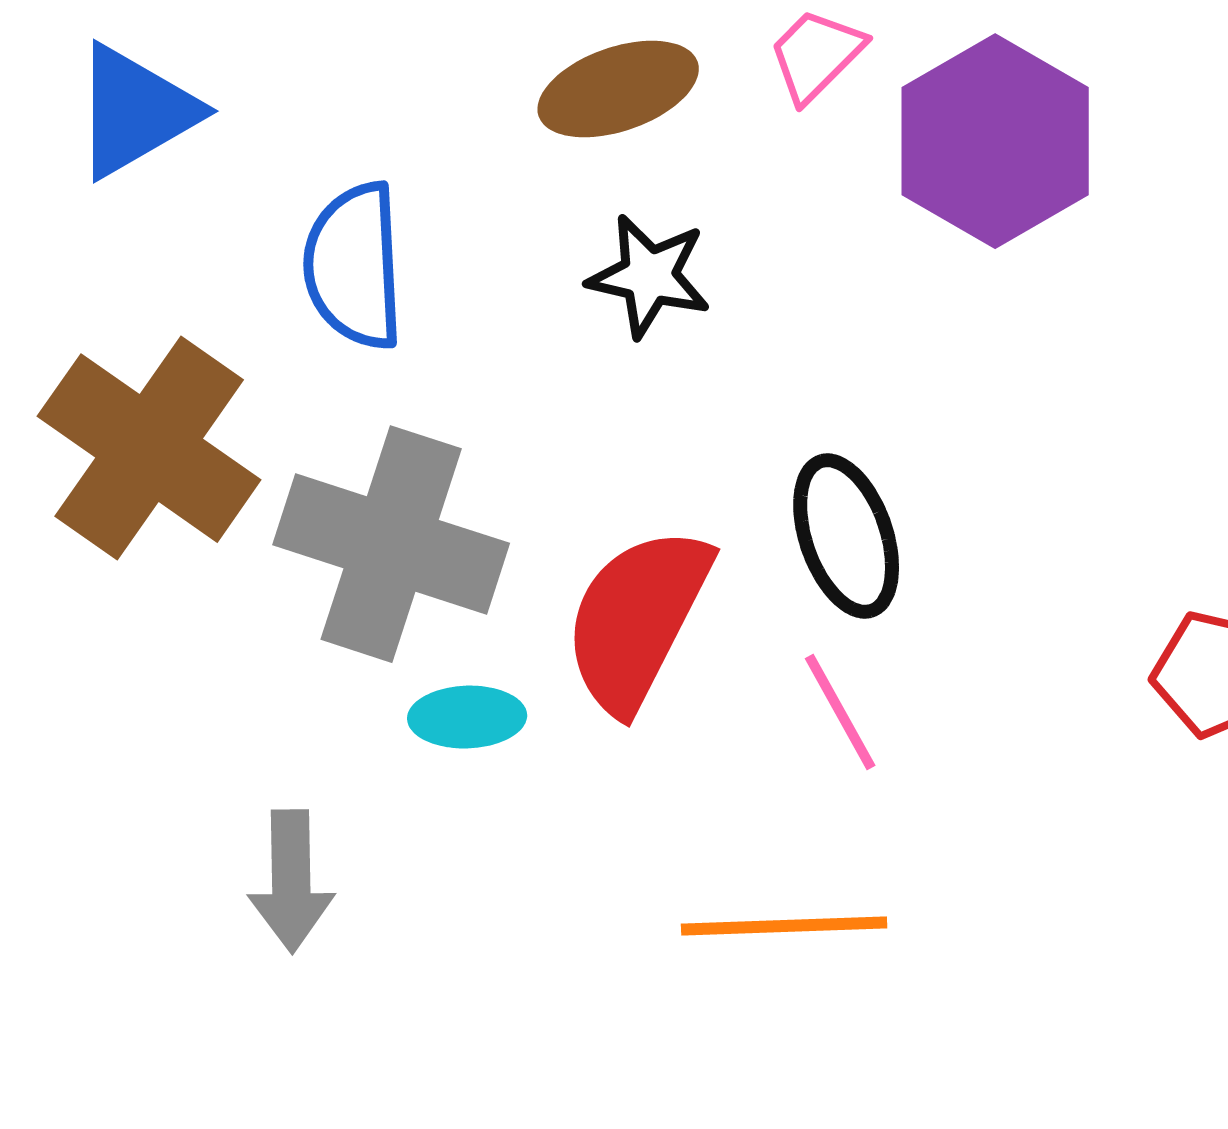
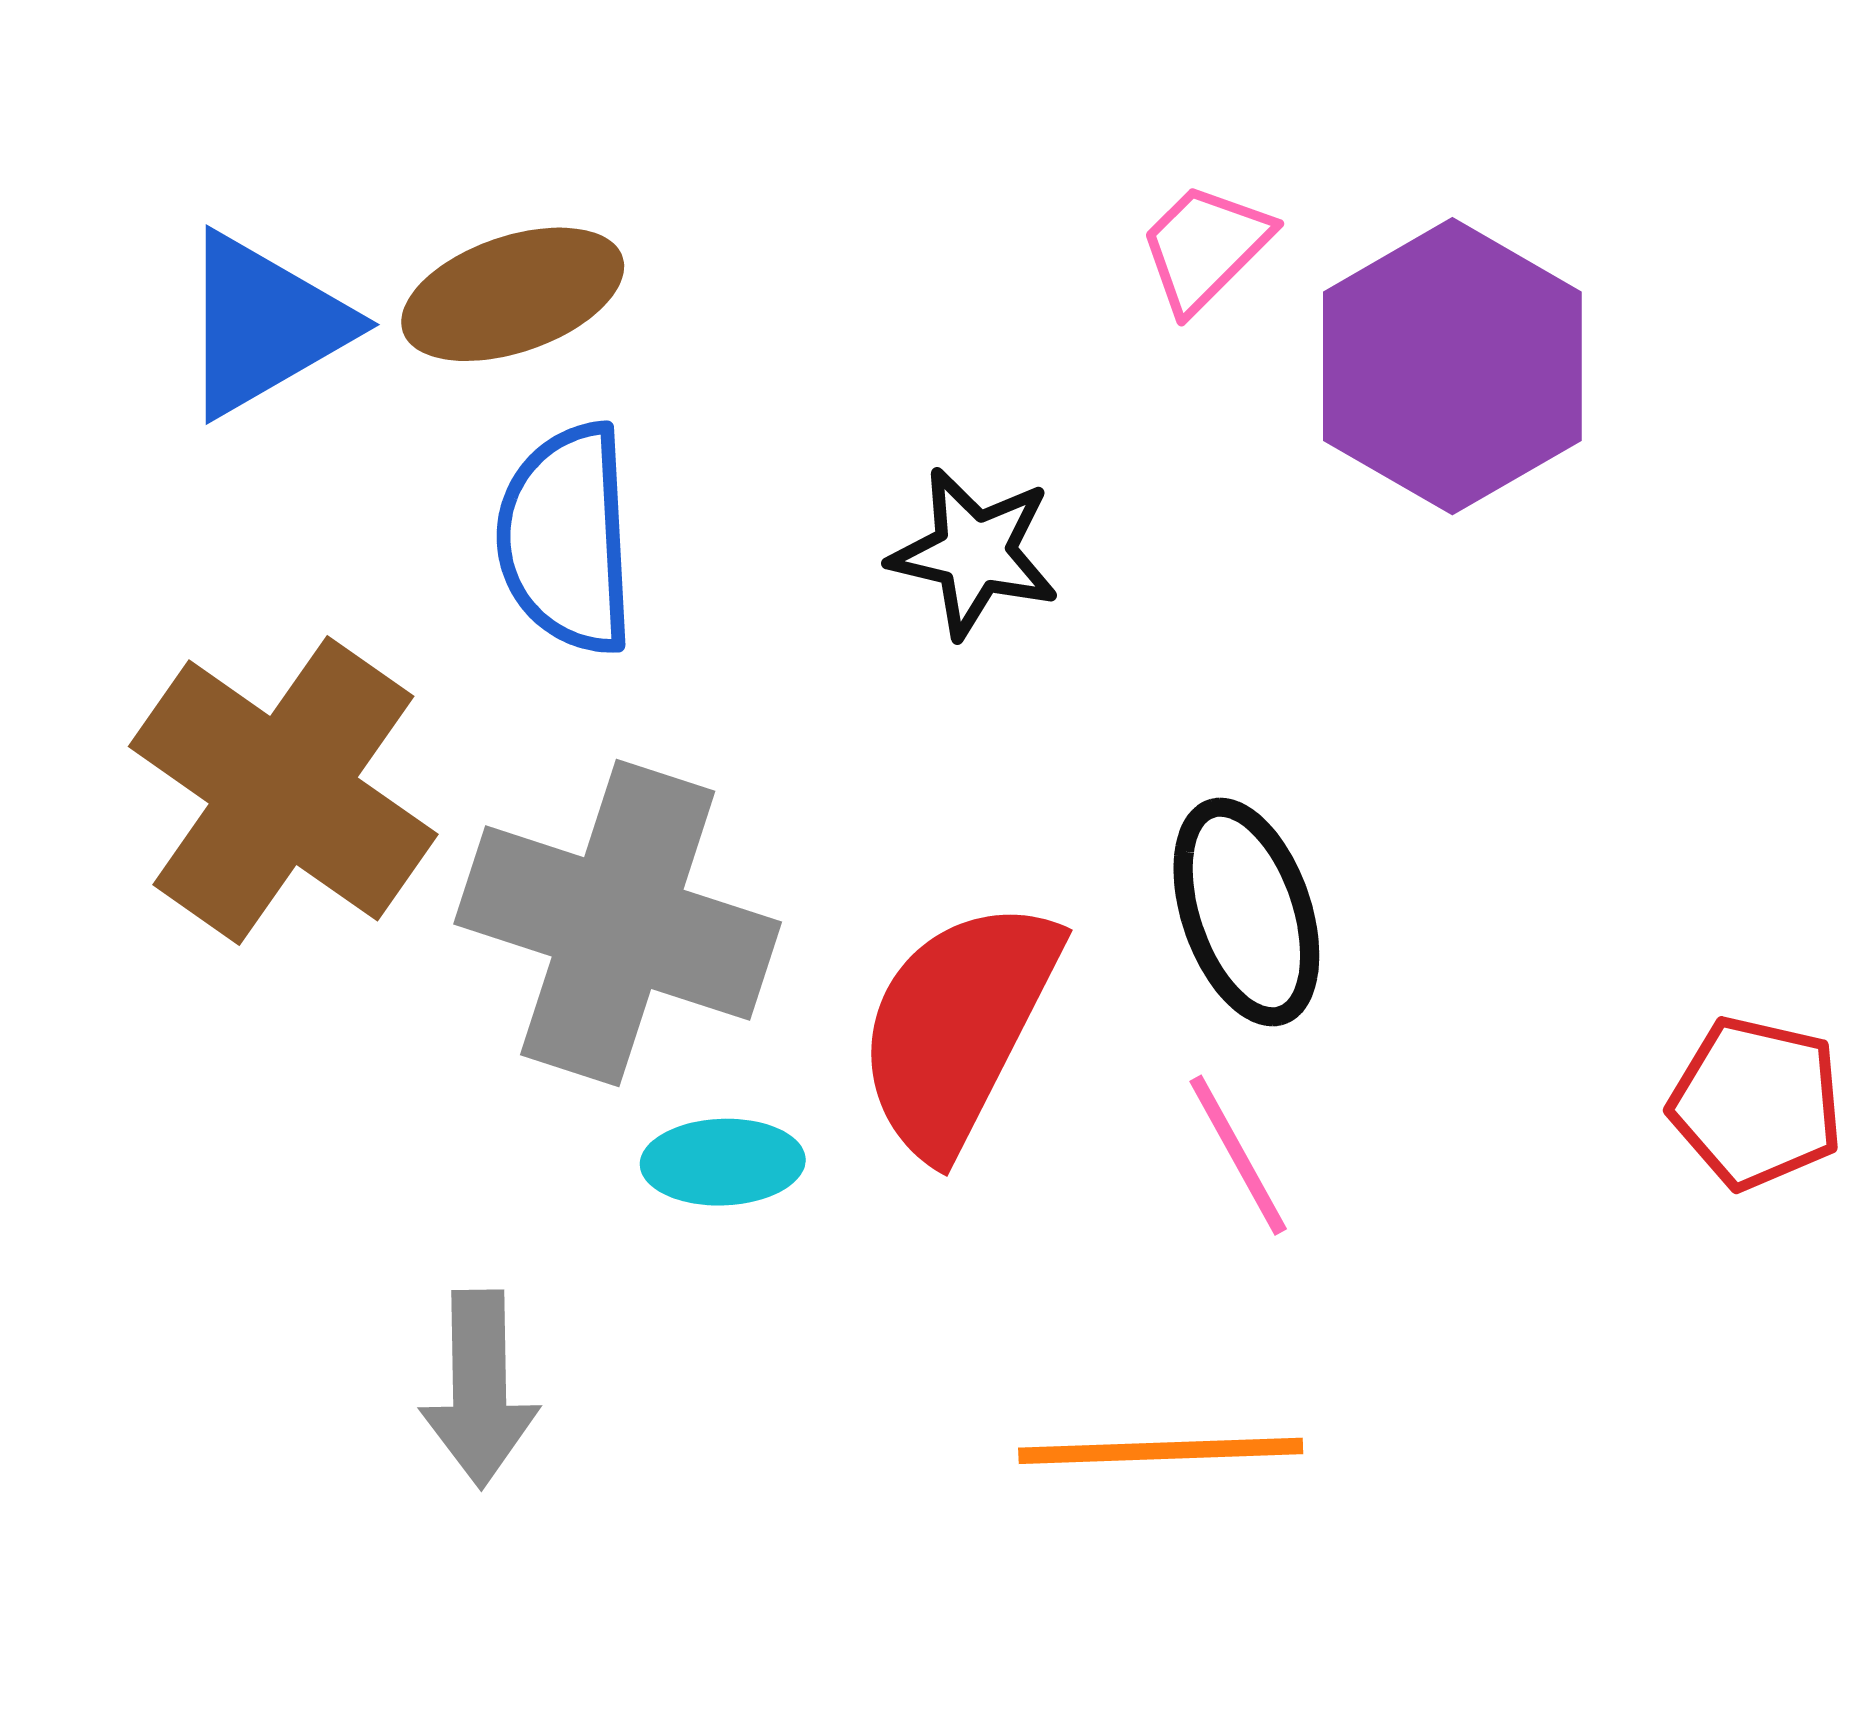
brown ellipse: (618, 89) -> (513, 294), moved

